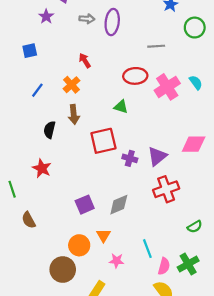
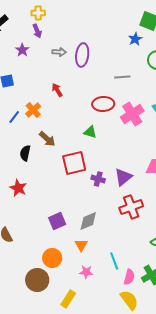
orange cross: (71, 85) -> (33, 110), moved
brown arrow: (74, 114) -> (47, 139), turned -42
orange triangle: (103, 235) -> (81, 245), moved

